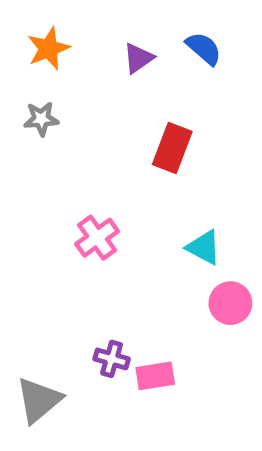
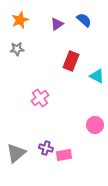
cyan triangle: (204, 247) -> (97, 76), moved
gray triangle: (39, 400) -> (16, 153), moved

